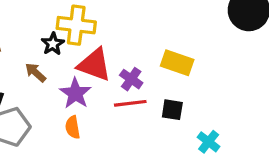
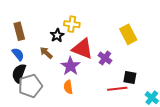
yellow cross: (76, 25) -> (72, 24), size x0.7
yellow rectangle: (177, 63) -> (128, 34), moved, turned 42
red line: (130, 103) -> (117, 89), moved

